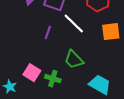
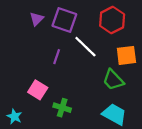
green trapezoid: (74, 60) -> (113, 80), moved
pink square: (32, 73) -> (38, 90), moved

